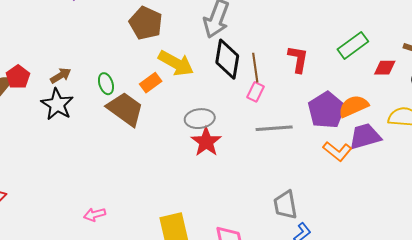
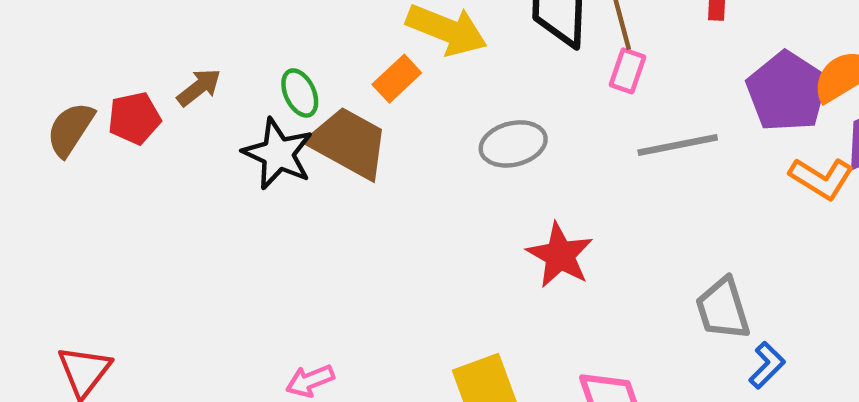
red pentagon: (18, 77) -> (134, 118), moved, turned 30
black star: (57, 104) -> (278, 154), moved
red star: (206, 142) -> (560, 255), moved

